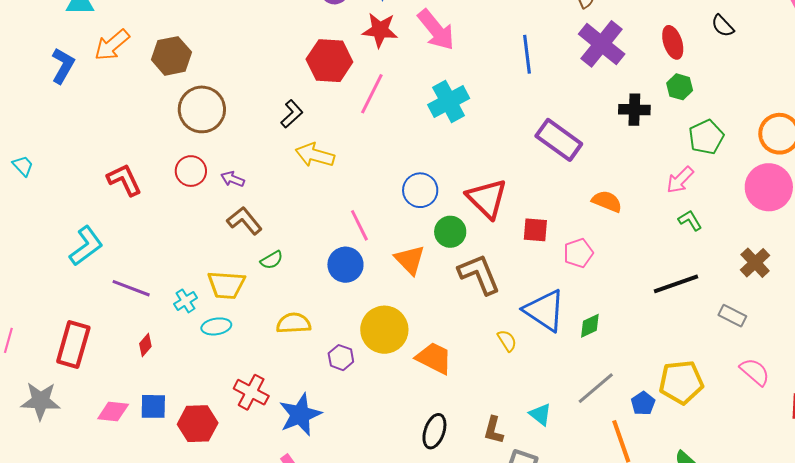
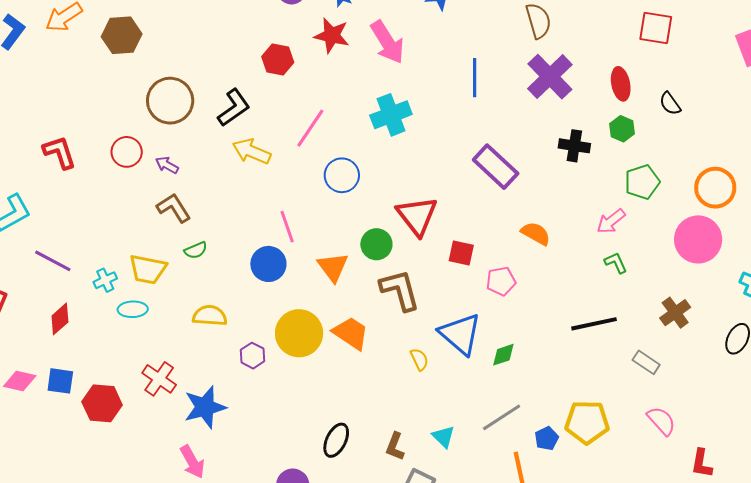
black semicircle: (723, 26) -> (670, 104), moved
red hexagon: (329, 61) -> (278, 60), size x0.7
pink line: (372, 94) -> (310, 128), moved
brown circle: (202, 109) -> (170, 101), moved
black L-shape: (292, 114) -> (234, 108), size x1.4
blue circle: (420, 190) -> (342, 175), moved
red diamond: (145, 345) -> (60, 319), size x1.4
orange trapezoid: (434, 358) -> (351, 333), moved

